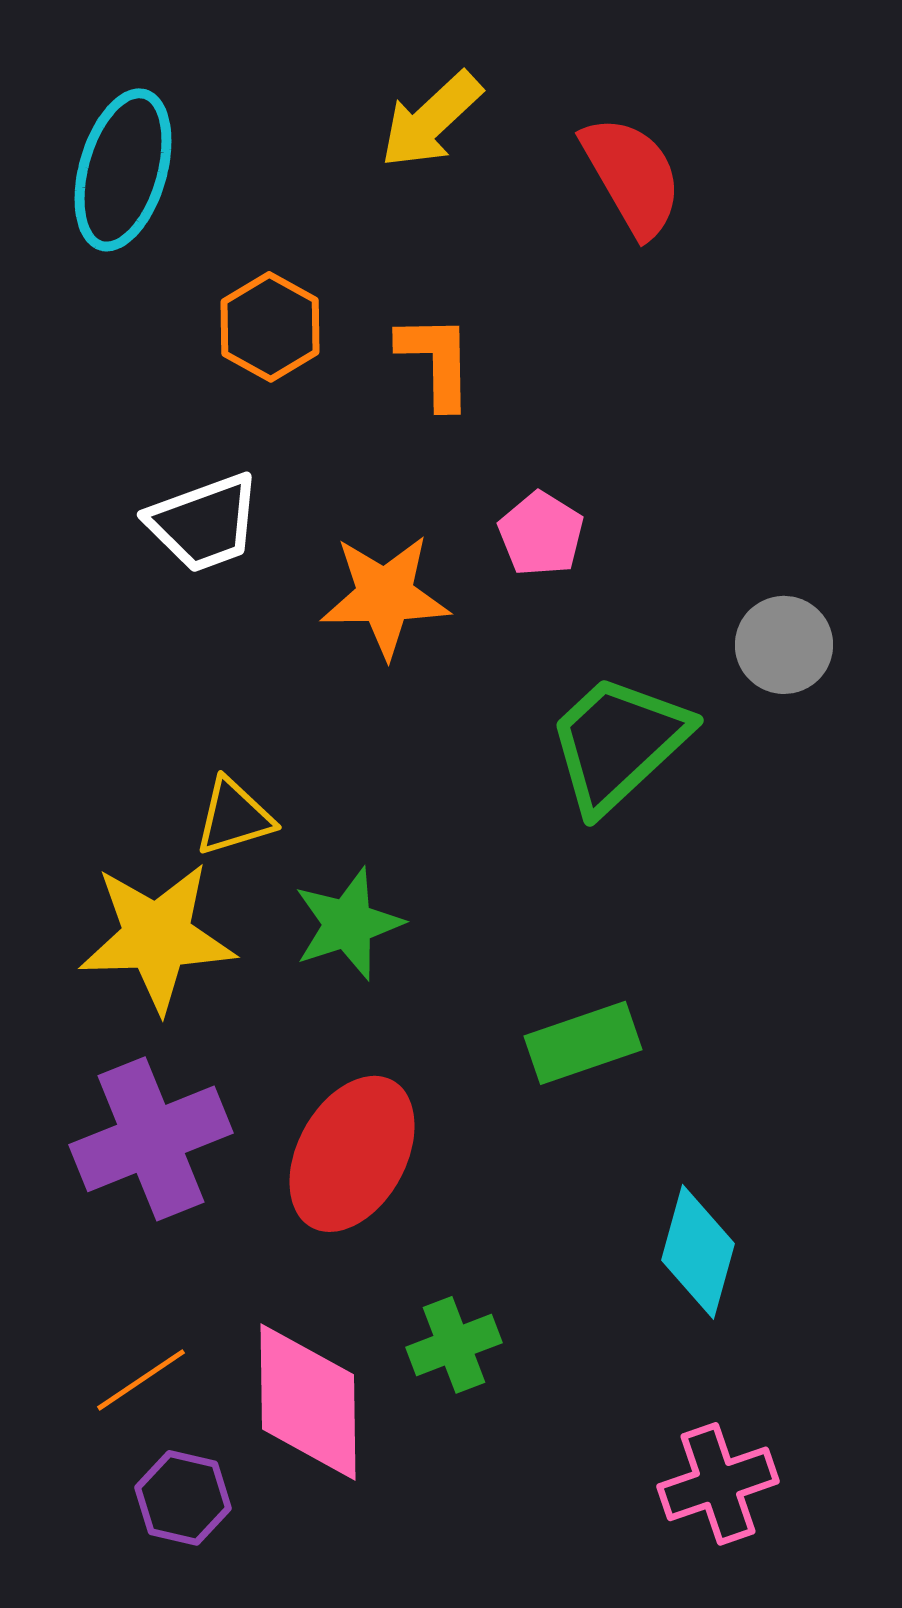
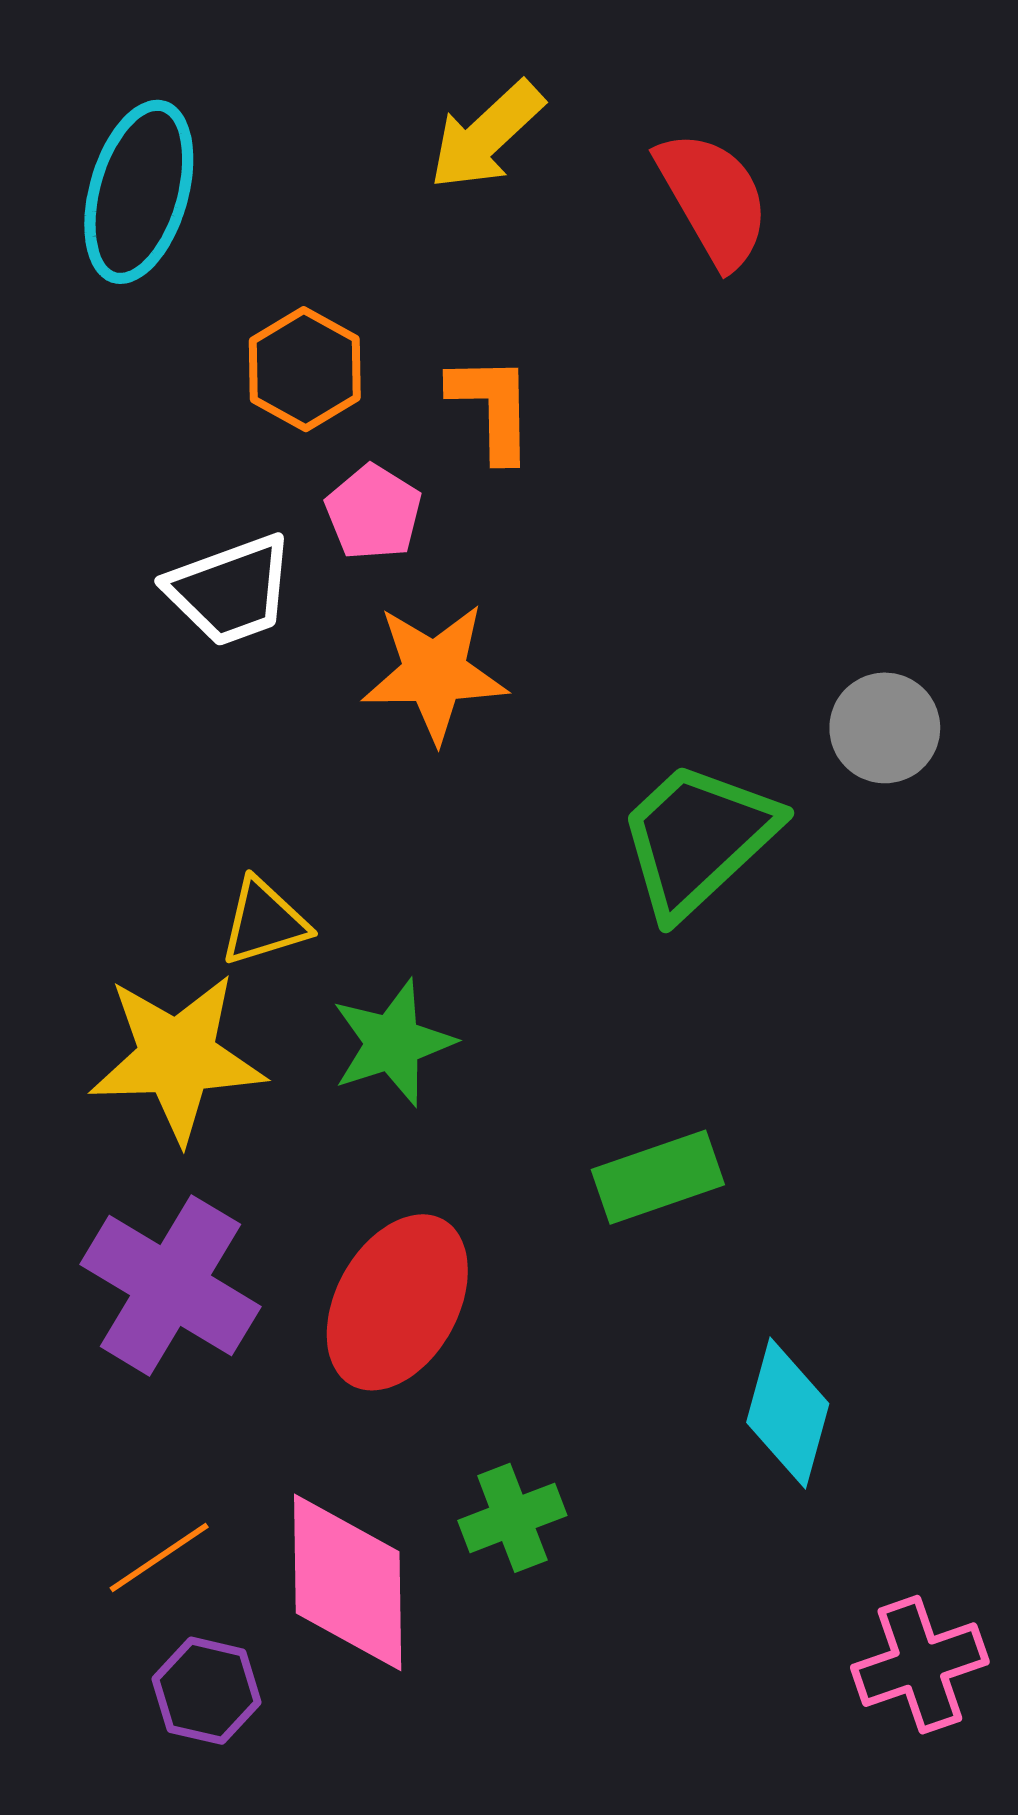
pink pentagon: (541, 534) -> (374, 512), moved
purple cross: (151, 1139) -> (170, 1285), turned -37
pink cross: (718, 1484) -> (920, 1665), moved

